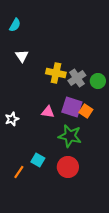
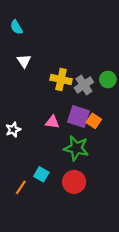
cyan semicircle: (15, 25) -> (16, 27), turned 120
green circle: (98, 81) -> (108, 80), moved

